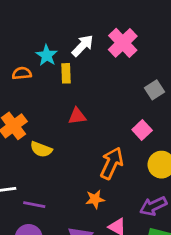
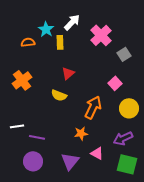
pink cross: (123, 43) -> (101, 35), moved
red triangle: (77, 116) -> (68, 73), turned -32
yellow semicircle: (41, 149) -> (59, 95), moved

